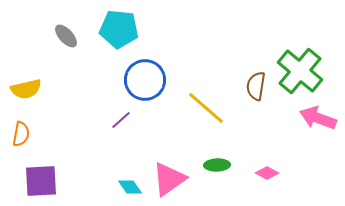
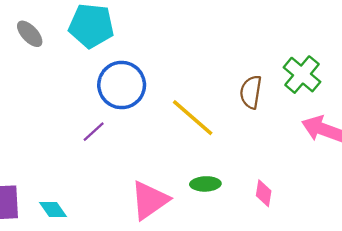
green cross: (300, 71) -> (302, 75), size x0.7
pink diamond: (267, 173) -> (264, 193), turned 70
cyan diamond: (130, 187) -> (53, 210), moved

